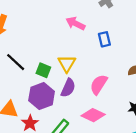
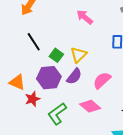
pink arrow: (75, 24) -> (85, 17), moved

